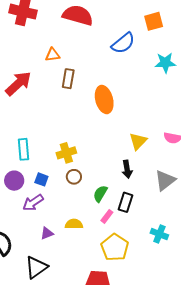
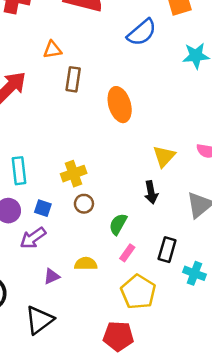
black rectangle: (126, 202) -> (167, 250), moved

